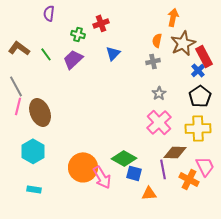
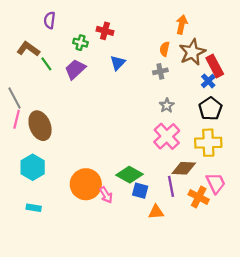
red cross: (101, 23) -> (105, 31), turned 35
brown L-shape: (19, 48) -> (28, 49), moved
pink arrow: (102, 177) -> (106, 195), size x0.7

